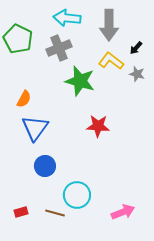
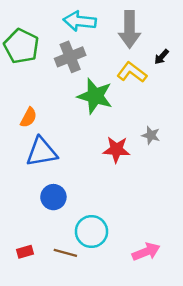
gray star: (137, 74) -> (151, 135), moved
blue triangle: (35, 128) -> (42, 152), turned 44

